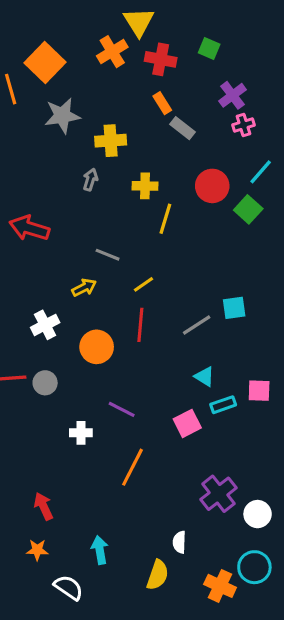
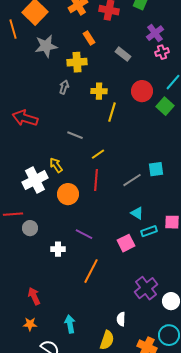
orange rectangle: (162, 103) -> (89, 38), moved
yellow arrow: (84, 287) -> (56, 165), moved, turned -98
white cross: (45, 325) -> (35, 180), size x1.4
gray circle: (45, 383) -> (30, 228), moved

